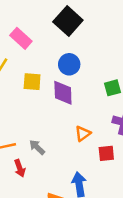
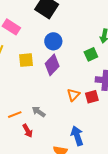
purple diamond: (63, 93) -> (52, 65), turned 55
red square: (106, 153) -> (92, 97), moved

